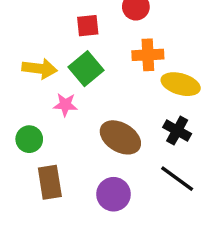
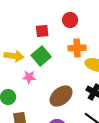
brown ellipse: (120, 137) -> (61, 96), turned -70

